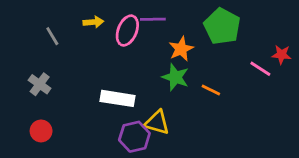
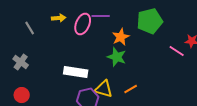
green pentagon: (222, 26) -> (150, 21), turned 30
orange line: (211, 90) -> (131, 89), moved, turned -56

